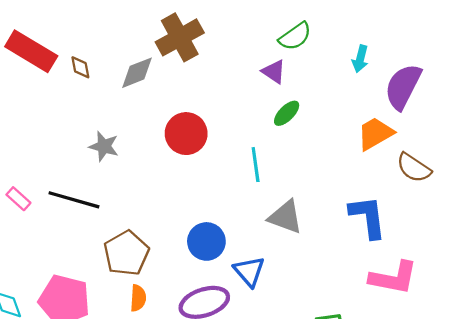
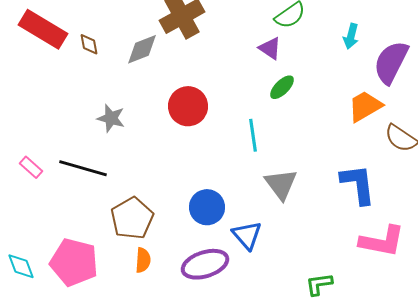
gray triangle: (285, 217) -> (281, 184), turned 33

